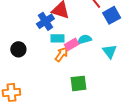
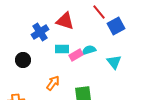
blue cross: (45, 21) -> (40, 32), moved
orange arrow: (62, 54) -> (53, 83), moved

